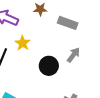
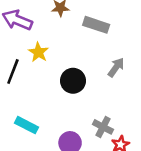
gray arrow: (73, 55) -> (116, 67), moved

